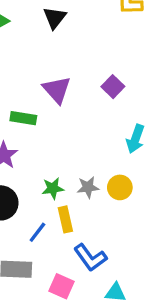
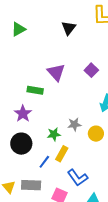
black triangle: (55, 18) -> (69, 28), moved
gray star: (88, 187) -> (74, 124), moved
yellow rectangle: (65, 219) -> (62, 154), turned 42

